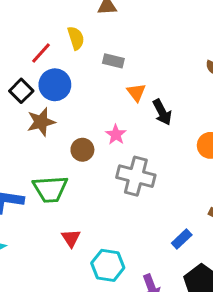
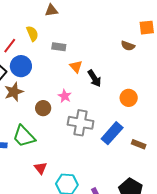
green trapezoid: (50, 189) -> (24, 136), turned 55
blue rectangle: (182, 239) -> (112, 133), moved, size x1.6

